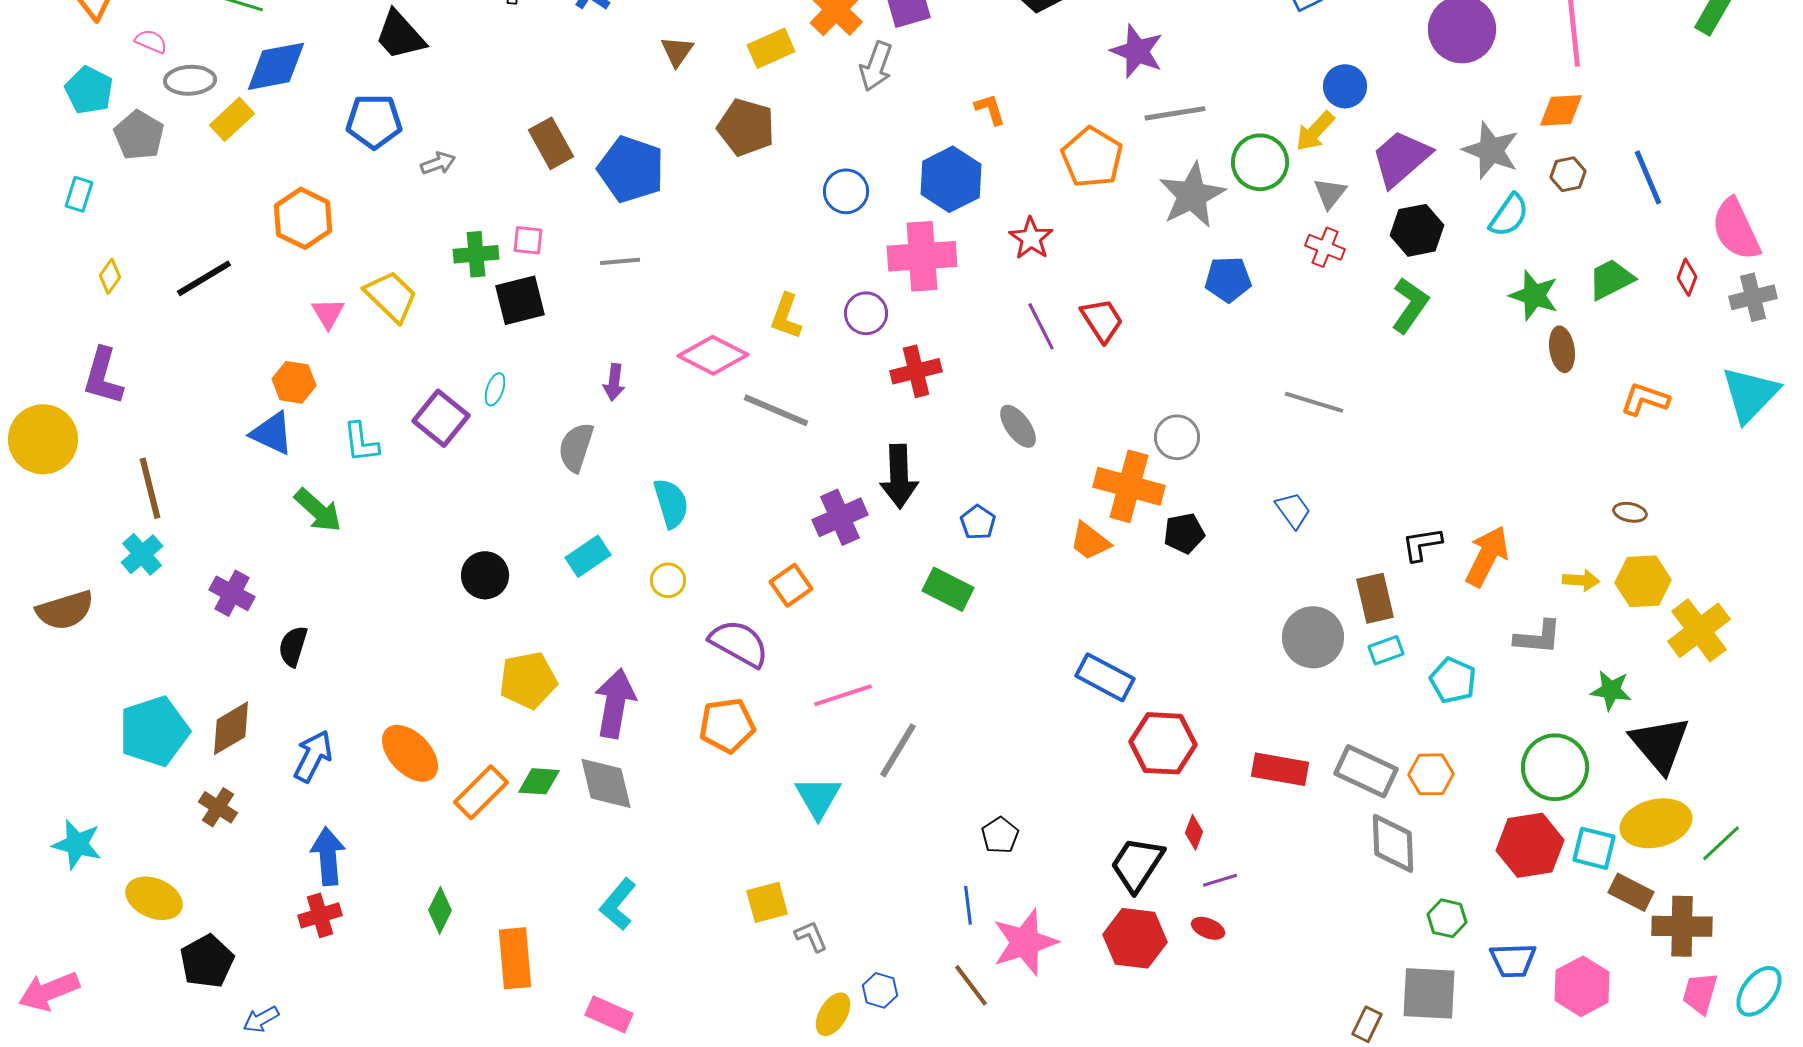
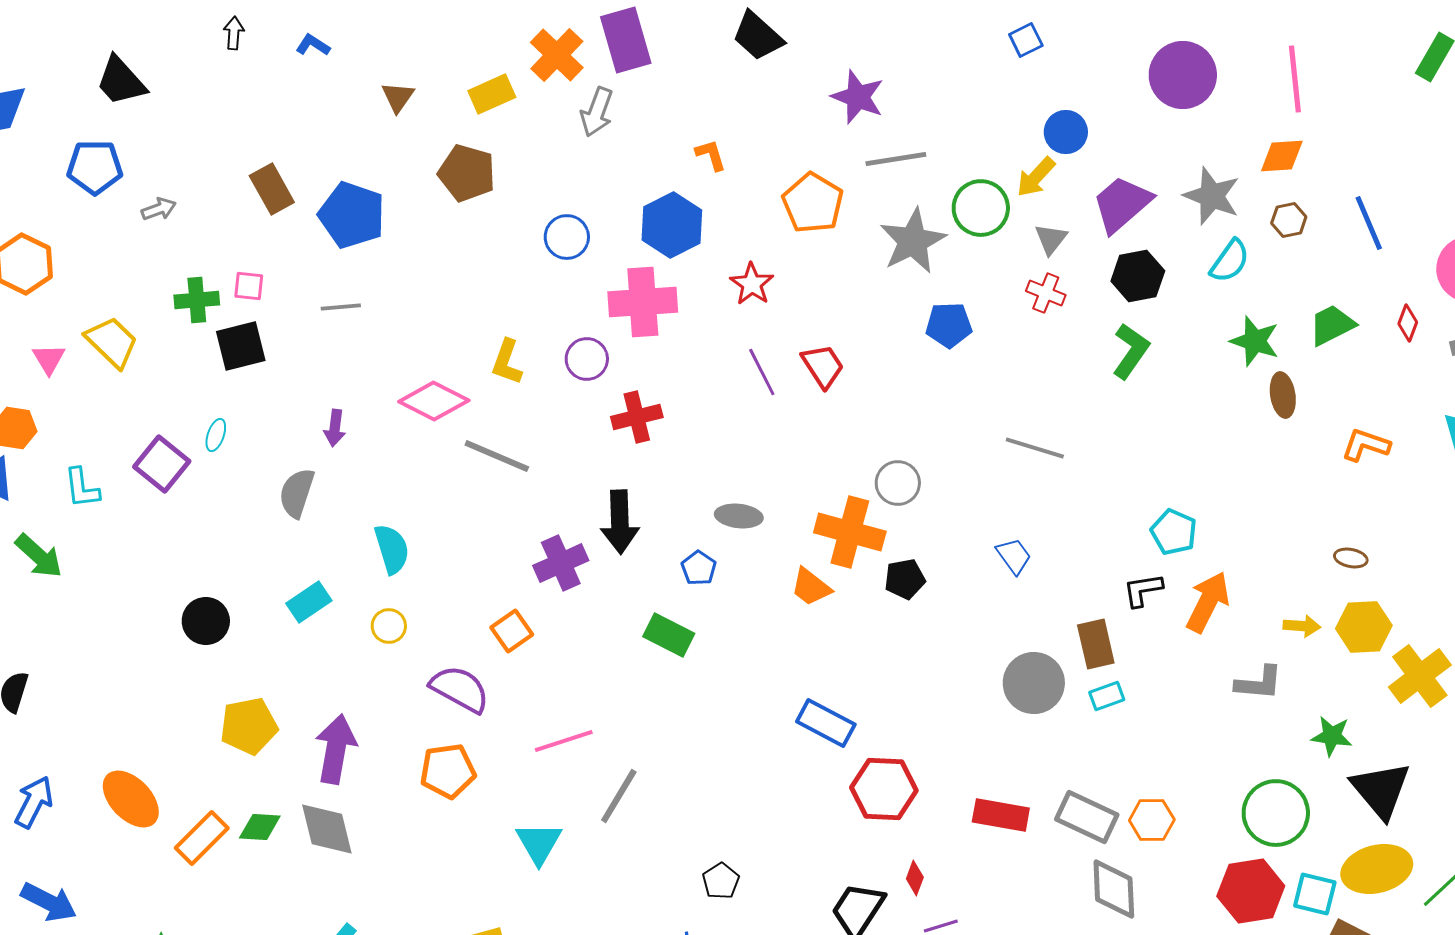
gray ellipse: (1018, 426) -> (739, 516), moved, turned -48
cyan pentagon: (1453, 680) -> (1174, 532), moved
blue arrow: (328, 856) -> (49, 902), turned 122

